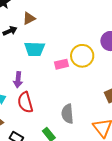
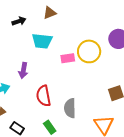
brown triangle: (29, 18) -> (50, 13), moved
red semicircle: (25, 102) -> (44, 96), moved

